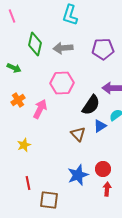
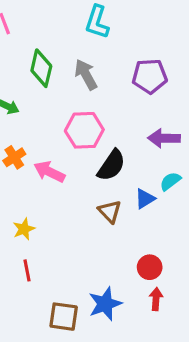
gray arrow: (63, 48) -> (86, 75), turned 66
black semicircle: (91, 105) -> (111, 165), moved
pink arrow: (40, 109) -> (49, 172), turned -90
blue star: (78, 175) -> (105, 304), moved
red line: (28, 183) -> (27, 270), moved

